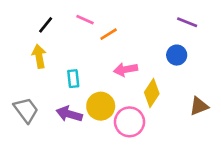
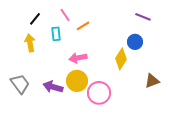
pink line: (85, 20) -> (65, 15), turned 32
pink arrow: (126, 69) -> (78, 58), moved
cyan rectangle: (73, 79) -> (56, 34), moved
yellow diamond: (152, 93) -> (121, 59), moved

